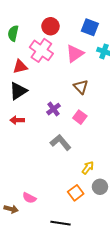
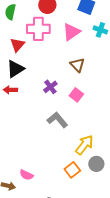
pink cross: (41, 50) -> (38, 29), turned -35
red triangle: (20, 67) -> (17, 45), turned -35
red arrow: (17, 120) -> (10, 90), moved
yellow arrow: (88, 168) -> (84, 145), size x1.5

